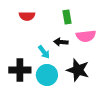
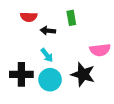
pink semicircle: (86, 36) -> (100, 50), moved
black arrow: (61, 42) -> (48, 31), moved

